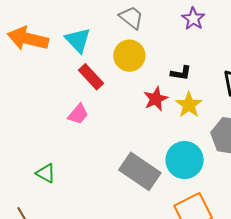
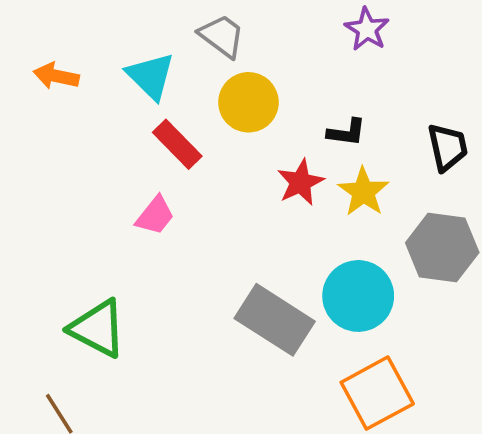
gray trapezoid: (131, 18) -> (222, 36), moved
orange arrow: (28, 39) -> (56, 76), size x0.6
green triangle: (46, 173) -> (98, 328), size x1.6

